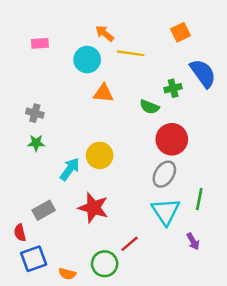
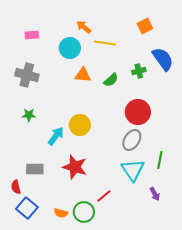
green semicircle: (149, 107) -> (111, 80), moved, turned -63
gray cross: (35, 113) -> (27, 75), moved, size x1.6
gray rectangle: (44, 210) -> (35, 169), turned 30
blue square: (34, 259) -> (27, 208), turned -30
orange semicircle: (67, 274) -> (61, 213), moved

